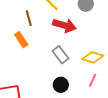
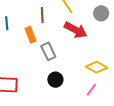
gray rectangle: (61, 55) -> (48, 51), moved
black circle: (61, 85) -> (55, 80), moved

